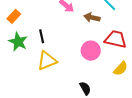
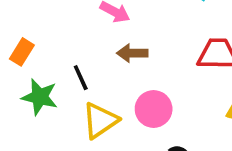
brown arrow: (92, 18) -> (132, 53), moved
pink circle: (91, 51) -> (154, 109), moved

